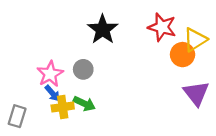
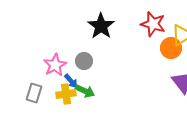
blue arrow: (52, 93) -> (71, 81), moved
gray rectangle: (17, 116) -> (34, 93), moved

